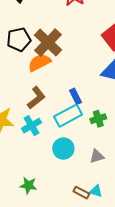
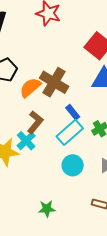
brown cross: (48, 42) -> (54, 82), moved
cyan cross: (32, 126) -> (26, 141), moved

